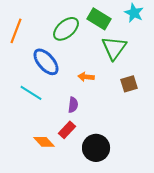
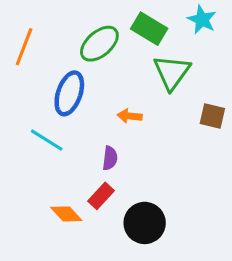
blue ellipse: (46, 62) -> (69, 93), turned 60
brown square: (129, 84) -> (212, 116), moved, turned 30

